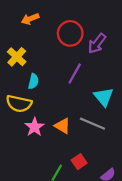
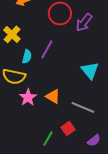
purple line: (75, 74) -> (47, 49), moved
gray line: (92, 124) -> (83, 107), moved

